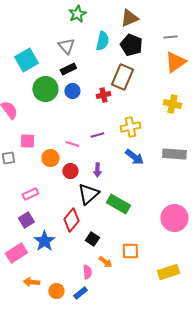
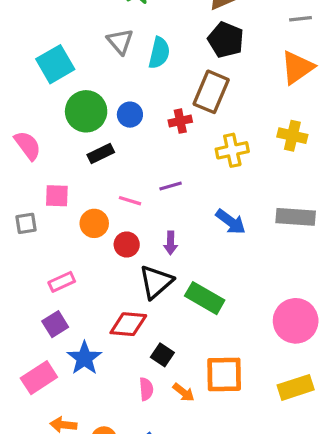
gray line: (170, 37) -> (300, 19), moved
cyan semicircle: (102, 41) -> (159, 53), moved
black rectangle: (68, 69) -> (101, 154), moved
yellow cross: (130, 127) -> (232, 150), moved
red diamond: (71, 220) -> (128, 324), turned 55
orange square: (130, 251) -> (224, 374), size x1.4
pink semicircle: (87, 272) -> (146, 389), moved
yellow rectangle: (168, 272) -> (296, 387), moved

